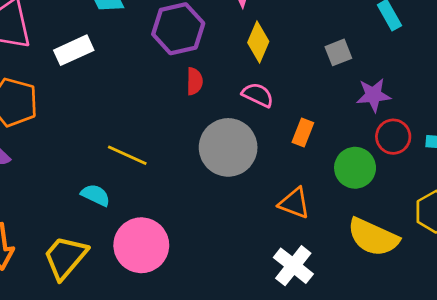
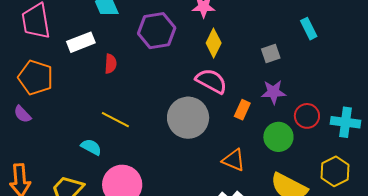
red semicircle: (194, 81) -> (111, 64), moved
pink semicircle: (258, 95) -> (211, 81), size x1.4
purple star: (373, 95) -> (273, 92), moved

